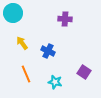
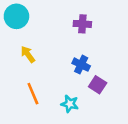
blue cross: (48, 51) -> (81, 65), moved
purple square: (84, 72) -> (98, 85), moved

